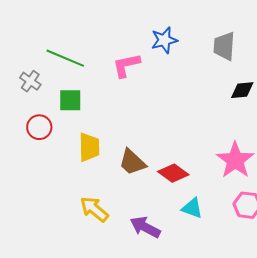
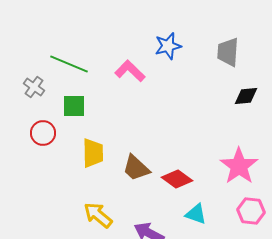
pink L-shape: (126, 65) -> (130, 71), turned 56

